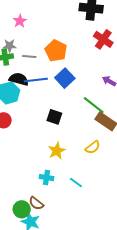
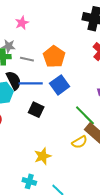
black semicircle: (19, 79) -> (14, 80), turned 42
black square: (54, 117) -> (36, 110), moved
yellow semicircle: (93, 147) -> (79, 142), moved

